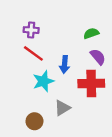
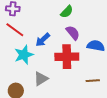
green semicircle: (91, 33) -> (67, 12), turned 152
blue arrow: (65, 65) -> (43, 40), turned 42

